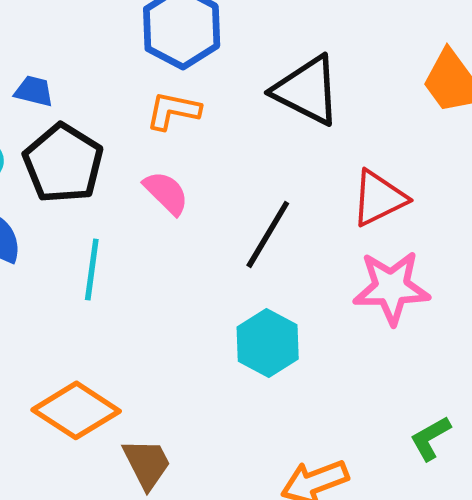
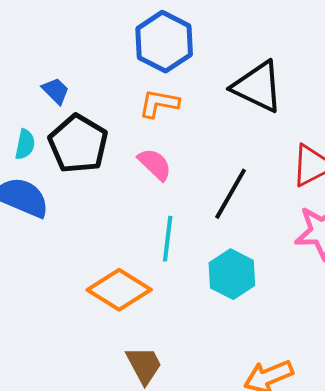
blue trapezoid: (34, 91) -> (56, 91), turned 32
cyan line: (92, 269) -> (168, 239), moved
orange diamond: (76, 410) -> (119, 290), moved

